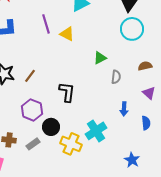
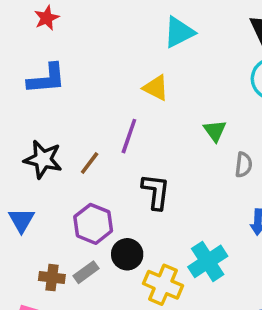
purple line: (46, 24) -> (129, 136), moved, turned 36
green triangle: (100, 58) -> (215, 131), turned -40
gray rectangle: (33, 144) -> (86, 272), moved

